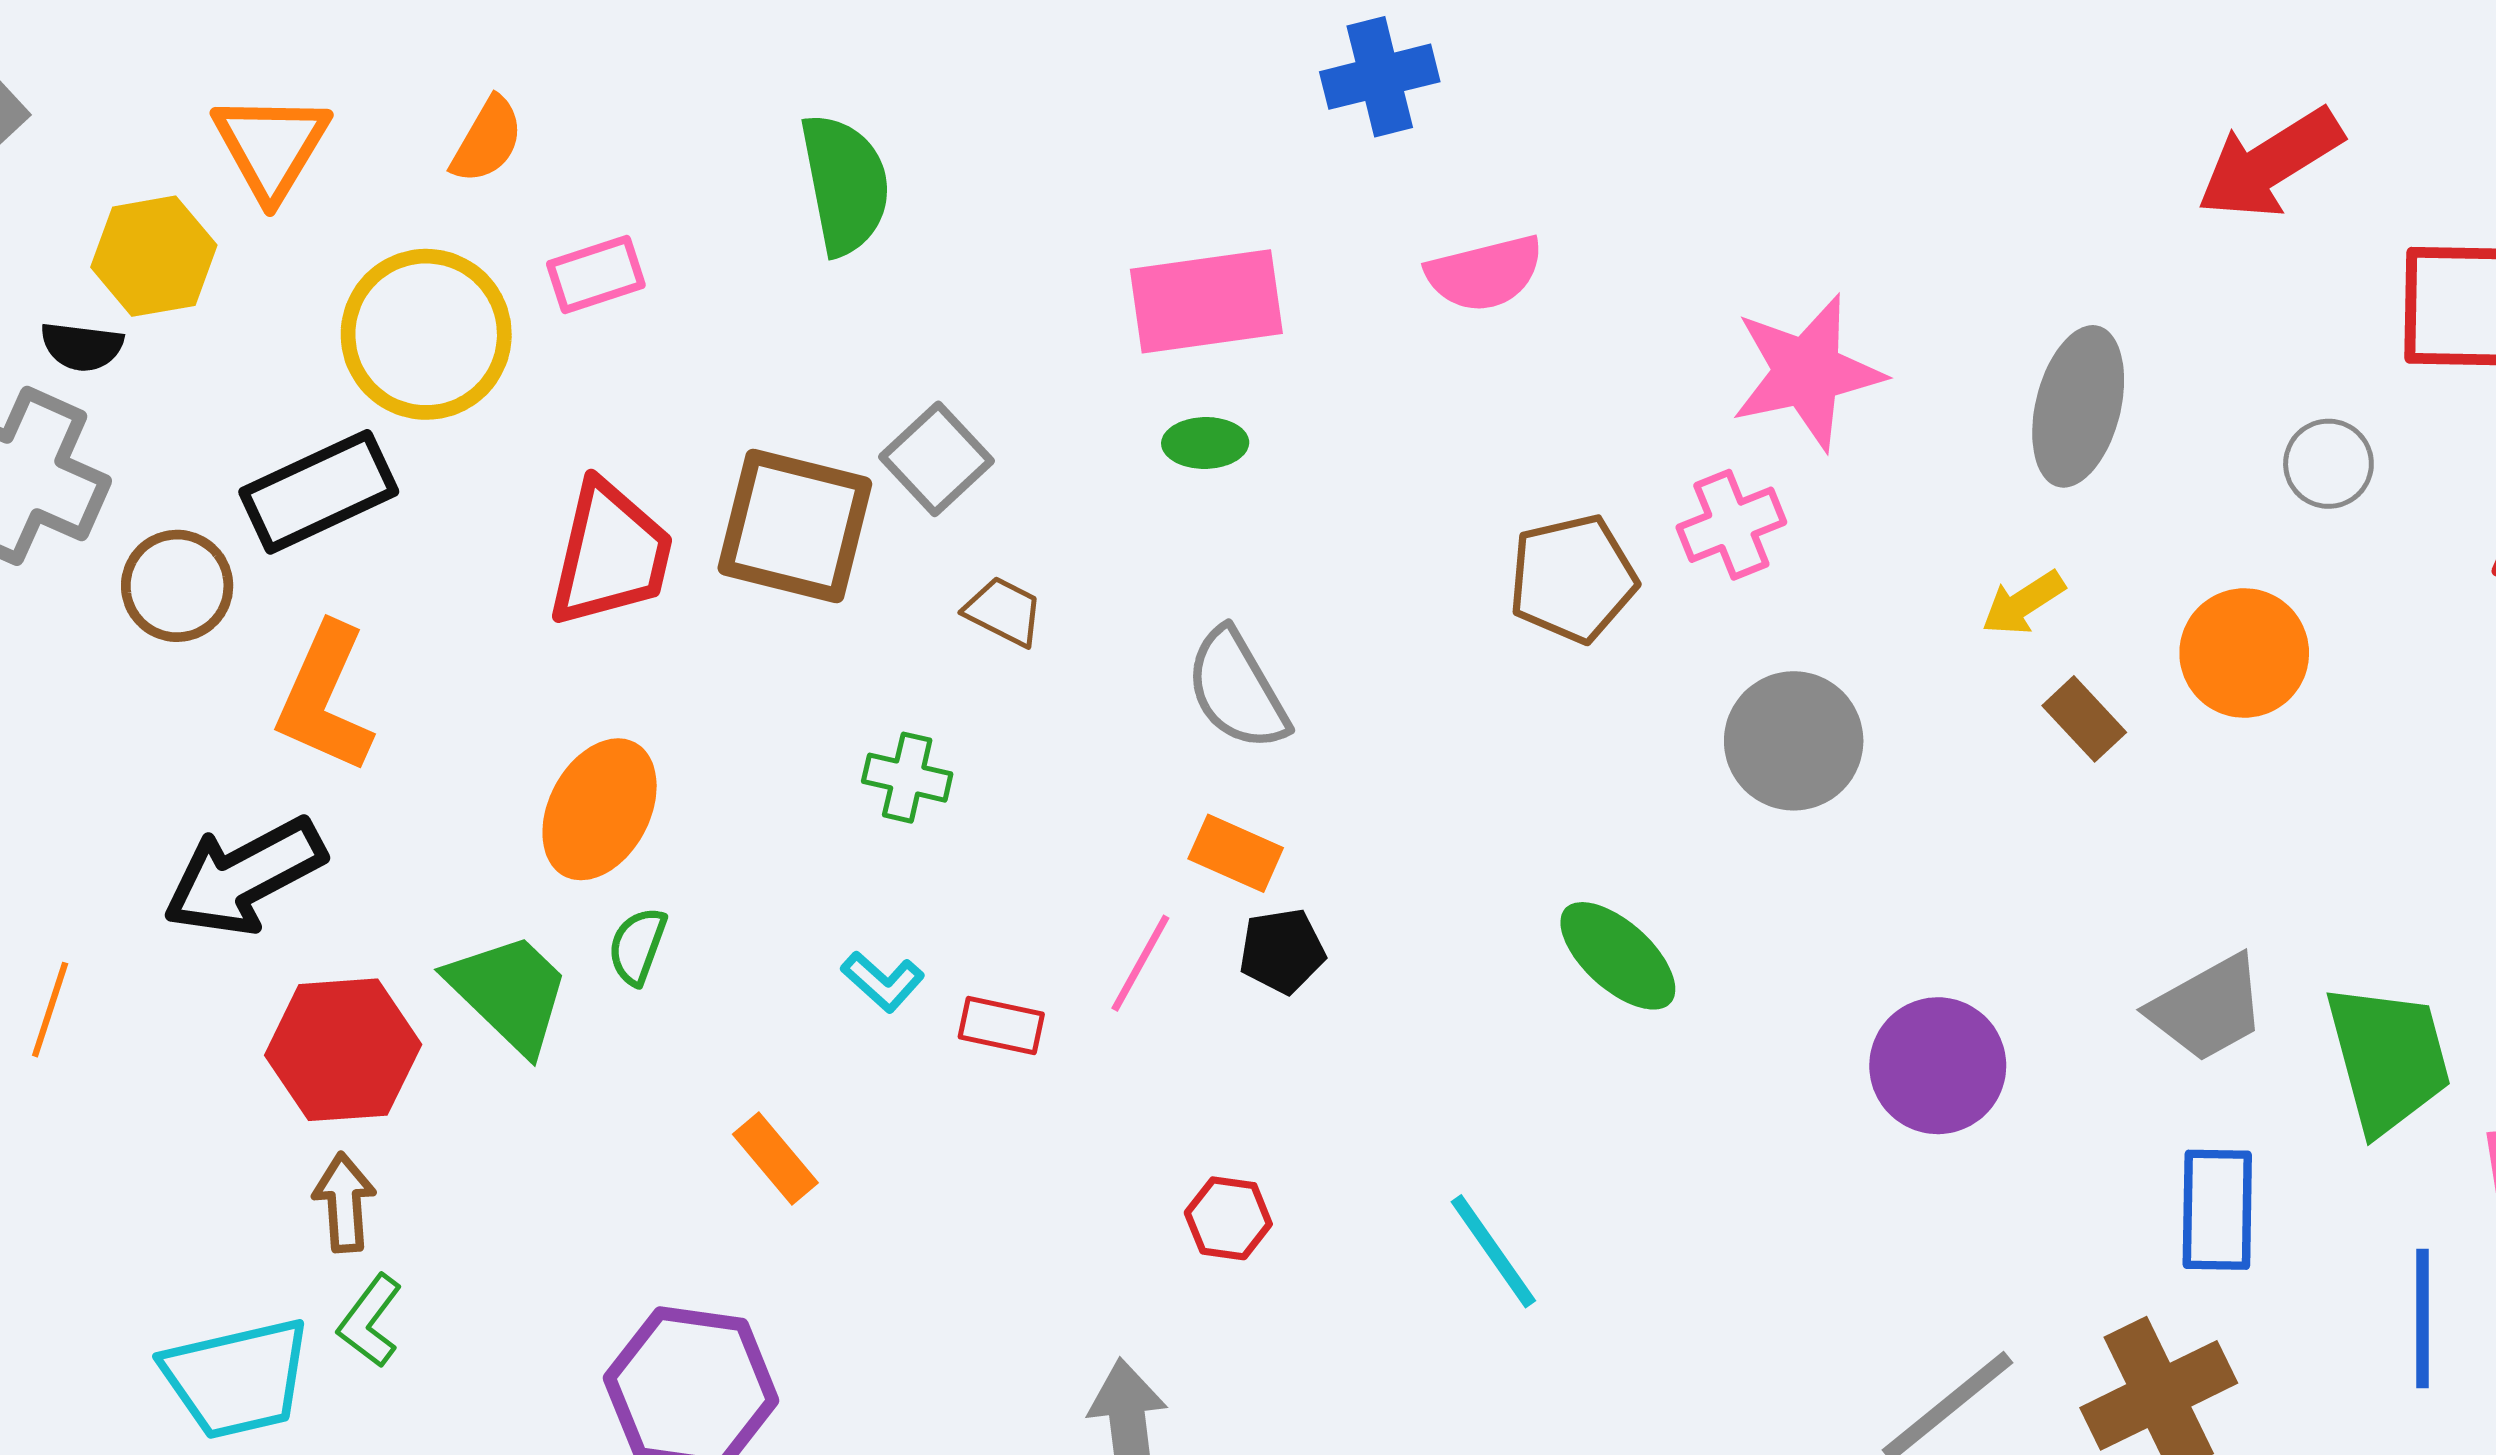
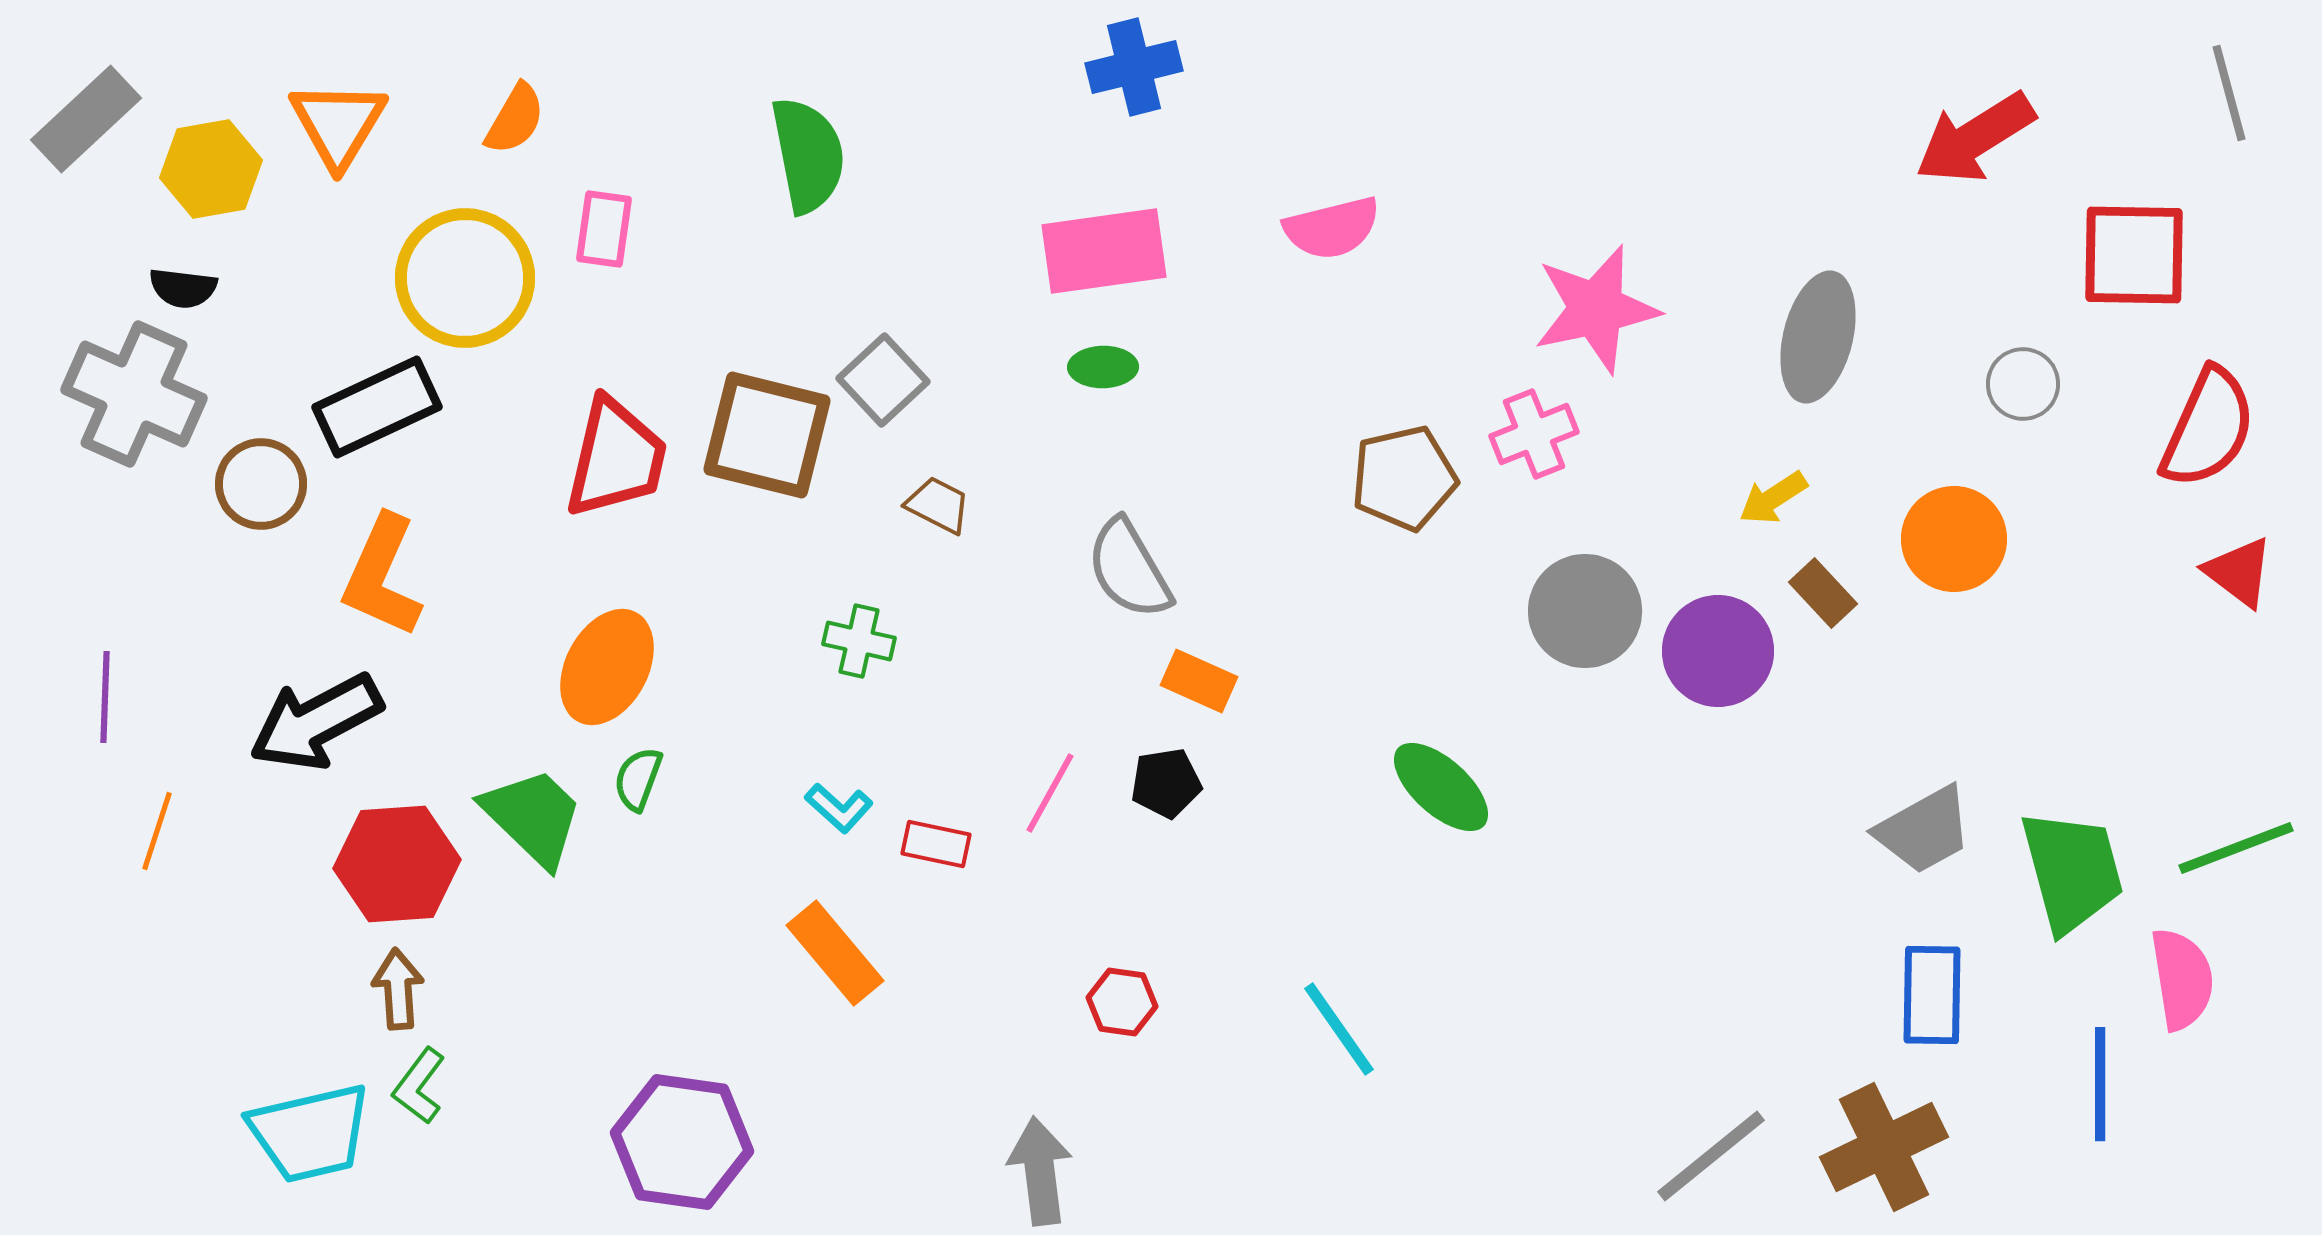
blue cross: (1380, 77) -> (1134, 67), moved
yellow hexagon: (154, 256) -> (211, 169), moved
pink rectangle: (596, 274) -> (604, 229), turned -64
orange rectangle: (1236, 853) -> (1199, 681), moved
purple circle: (1938, 1066) -> (1718, 651), moved
orange rectangle: (775, 1159) -> (835, 953), moved, size x1.4

